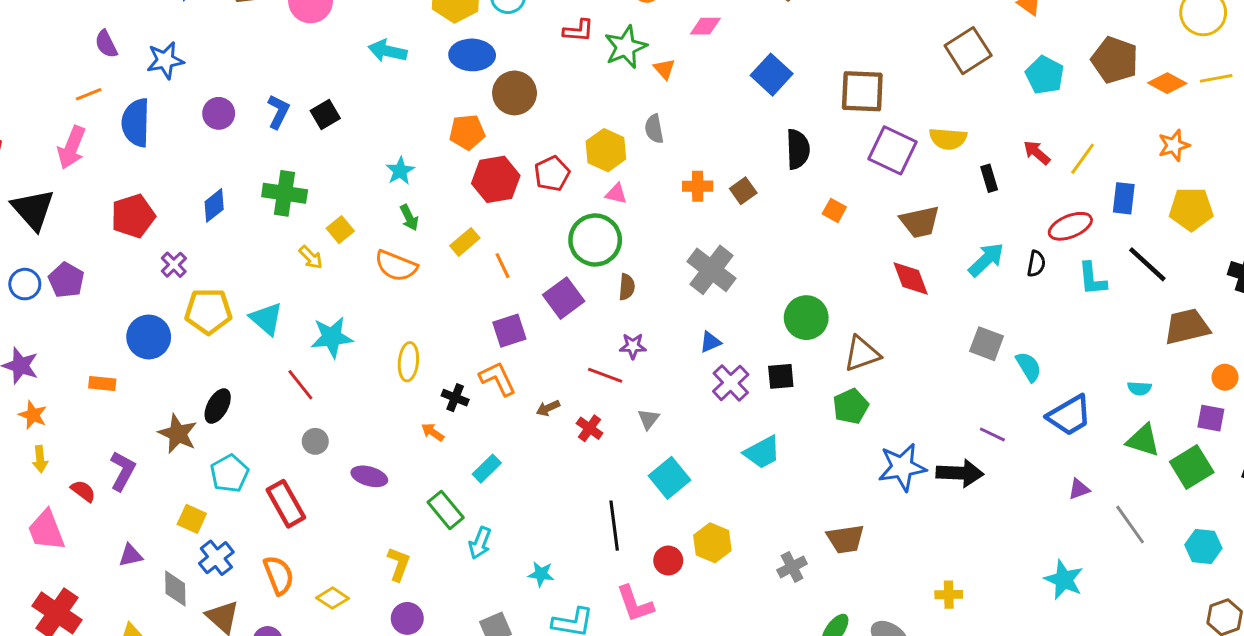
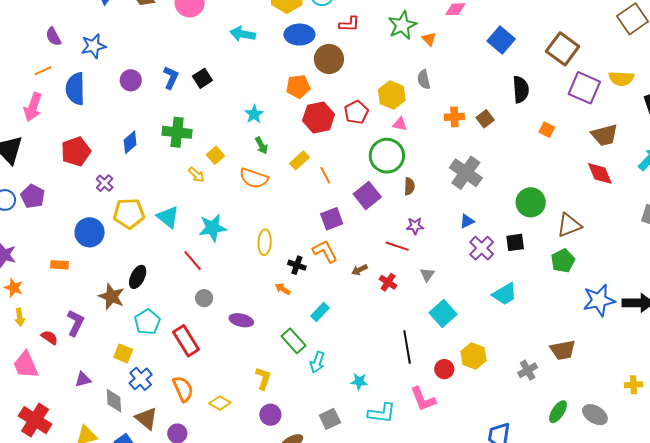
red L-shape: (578, 31) -> (349, 24), moved
brown square: (862, 91) -> (563, 49), turned 36

